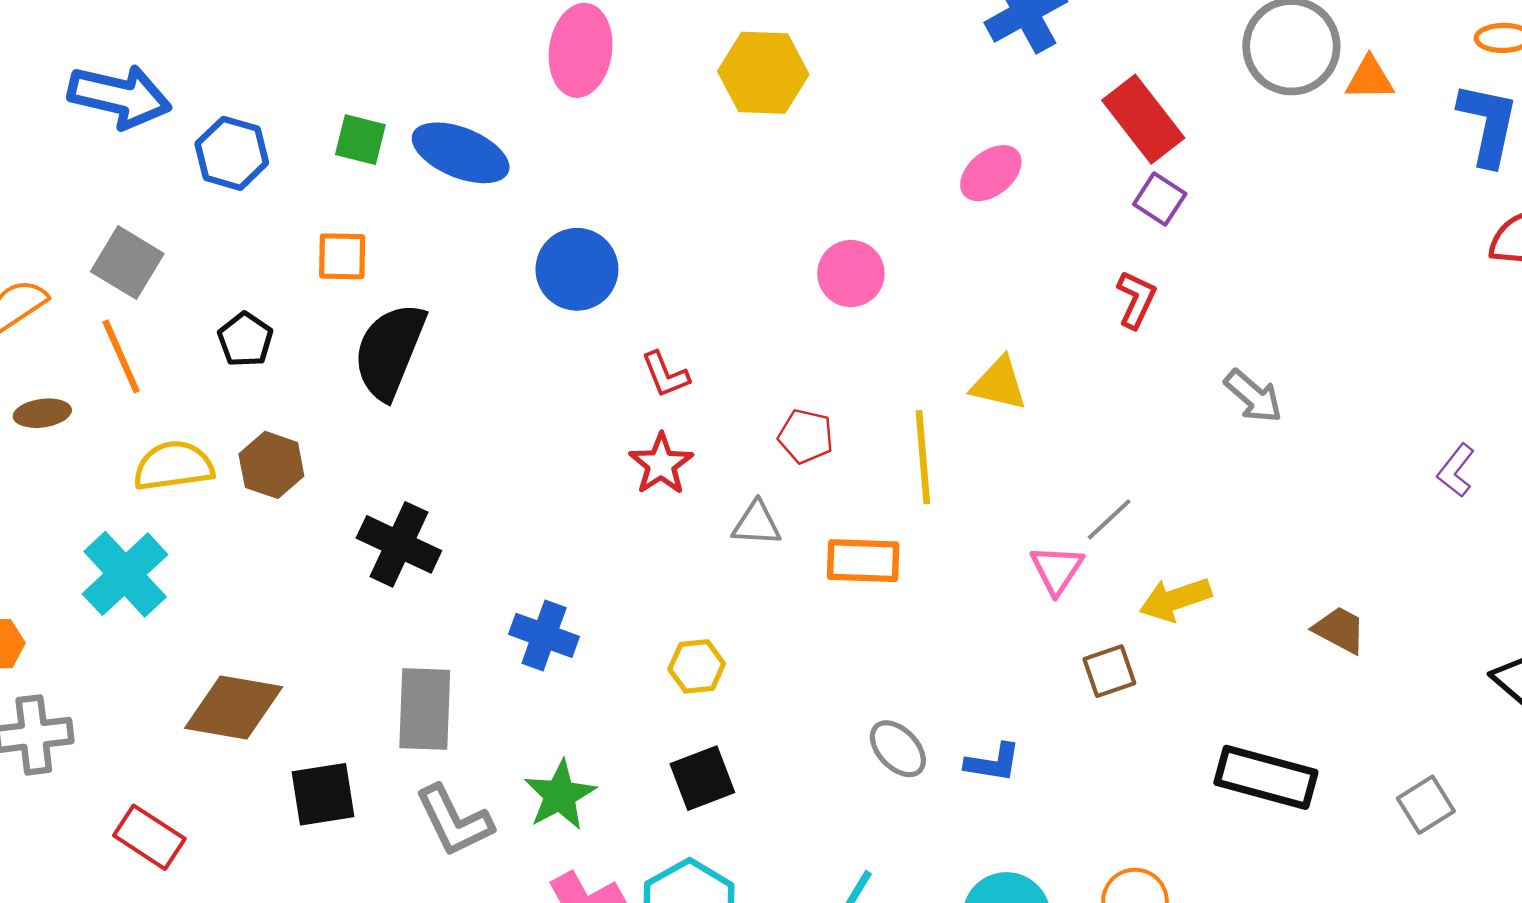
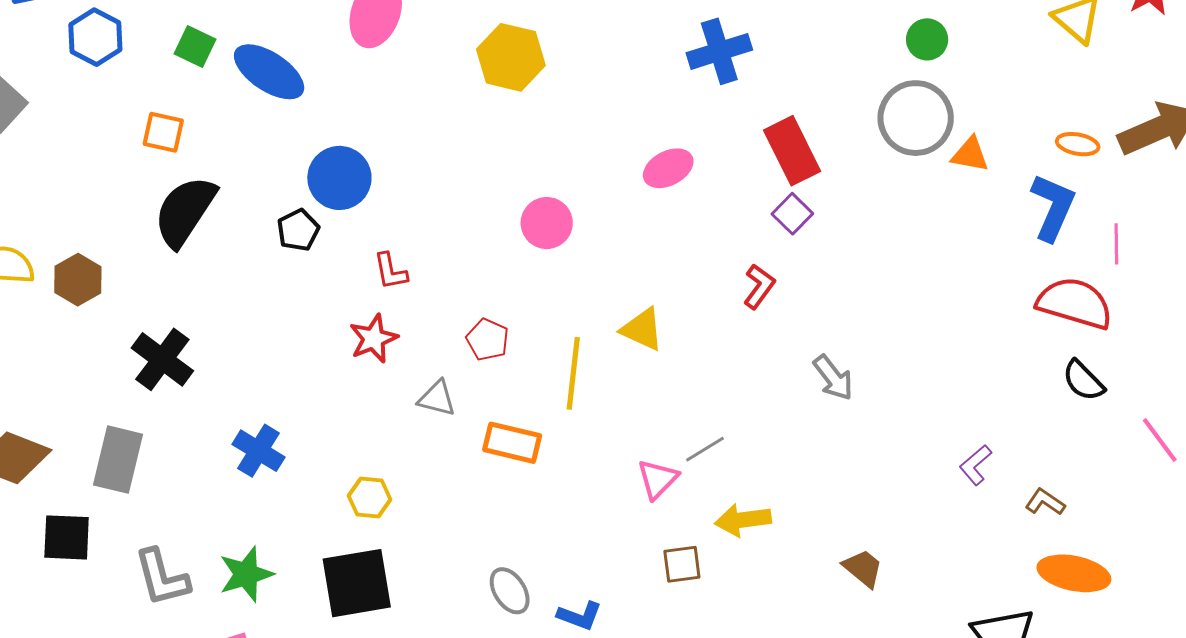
black pentagon: (245, 340) -> (298, 230), moved
gray rectangle: (425, 709) -> (118, 460), moved
black square: (702, 778) -> (357, 583), size x1.5

